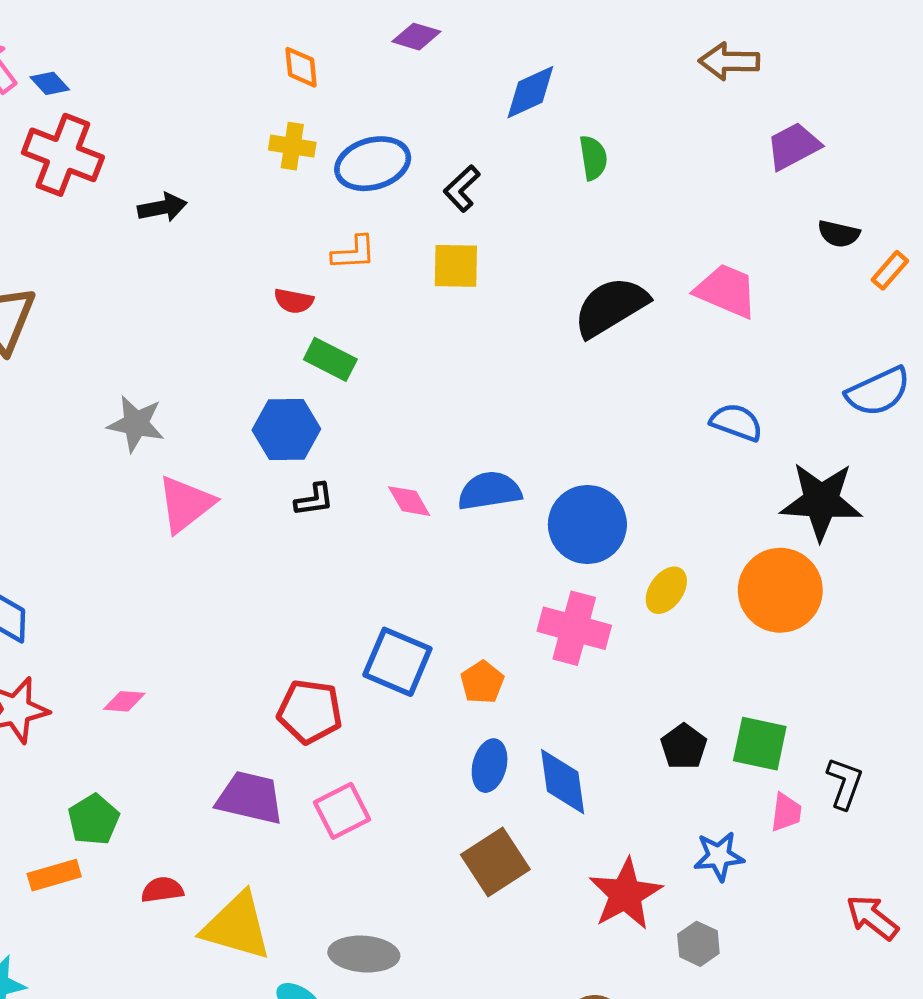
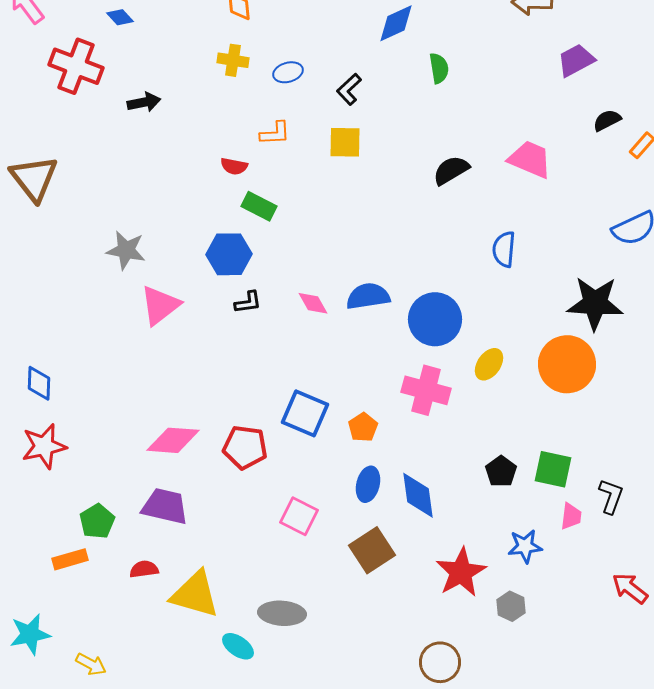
blue diamond: (50, 83) -> (120, 17), moved
blue ellipse: (373, 164) -> (288, 72), size x0.6
black semicircle: (839, 234) -> (607, 120), turned 140
black semicircle: (611, 307) -> (451, 170), size x0.7
blue semicircle: (736, 422) -> (504, 249), moved, turned -105
pink diamond: (124, 701) -> (173, 440), moved, size x1.8
purple trapezoid: (250, 798) -> (165, 506), moved
pink square: (342, 811) -> (299, 516), moved, turned -36

